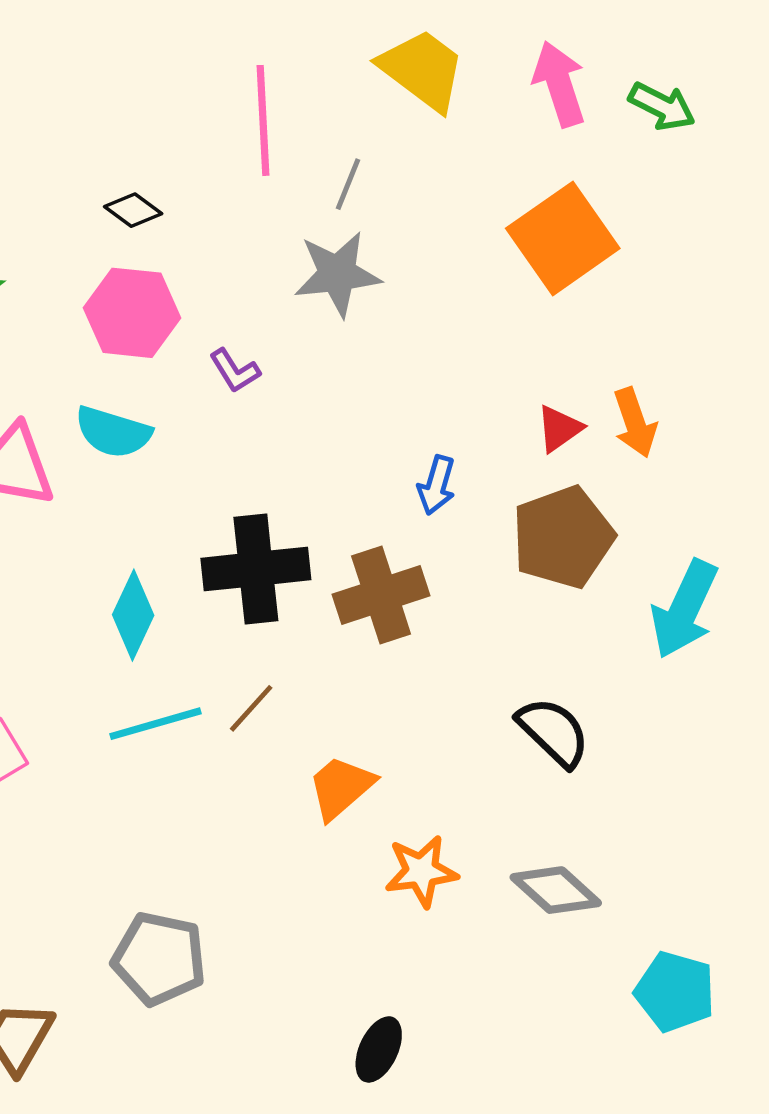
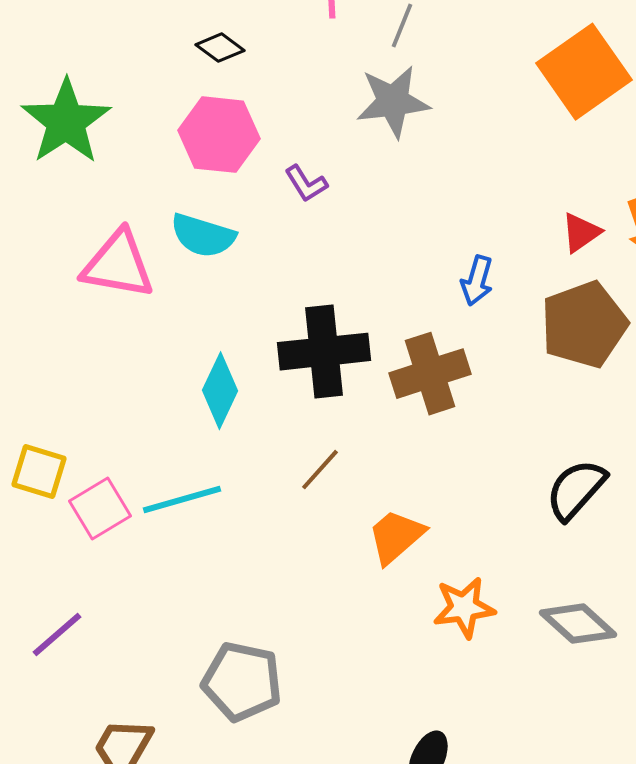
cyan line: (156, 724) -> (182, 500), moved
black semicircle: (553, 732) -> (576, 490), turned -92

